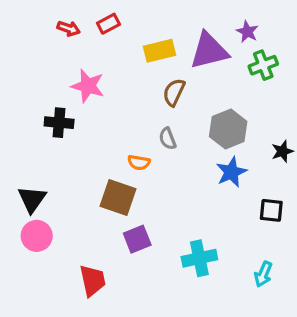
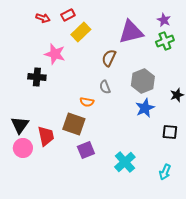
purple star: (247, 32) -> (164, 20), moved
yellow rectangle: (160, 51) -> (81, 32), moved, turned -30
cyan cross: (199, 258) -> (125, 162), turned -30
red trapezoid: (93, 281) -> (46, 136), moved

